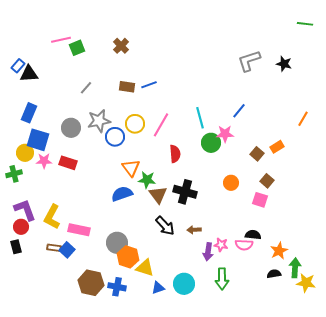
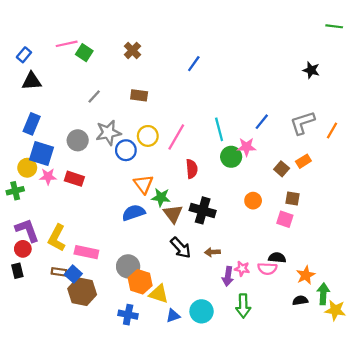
green square: (77, 48) -> (84, 53), turned -35
gray L-shape: (249, 61) -> (302, 123), moved
blue rectangle: (18, 66) -> (24, 55), moved
blue line: (149, 85) -> (194, 64), moved, turned -35
brown square: (267, 181) -> (293, 198), turned -32
brown hexagon: (91, 283) -> (82, 292), moved

